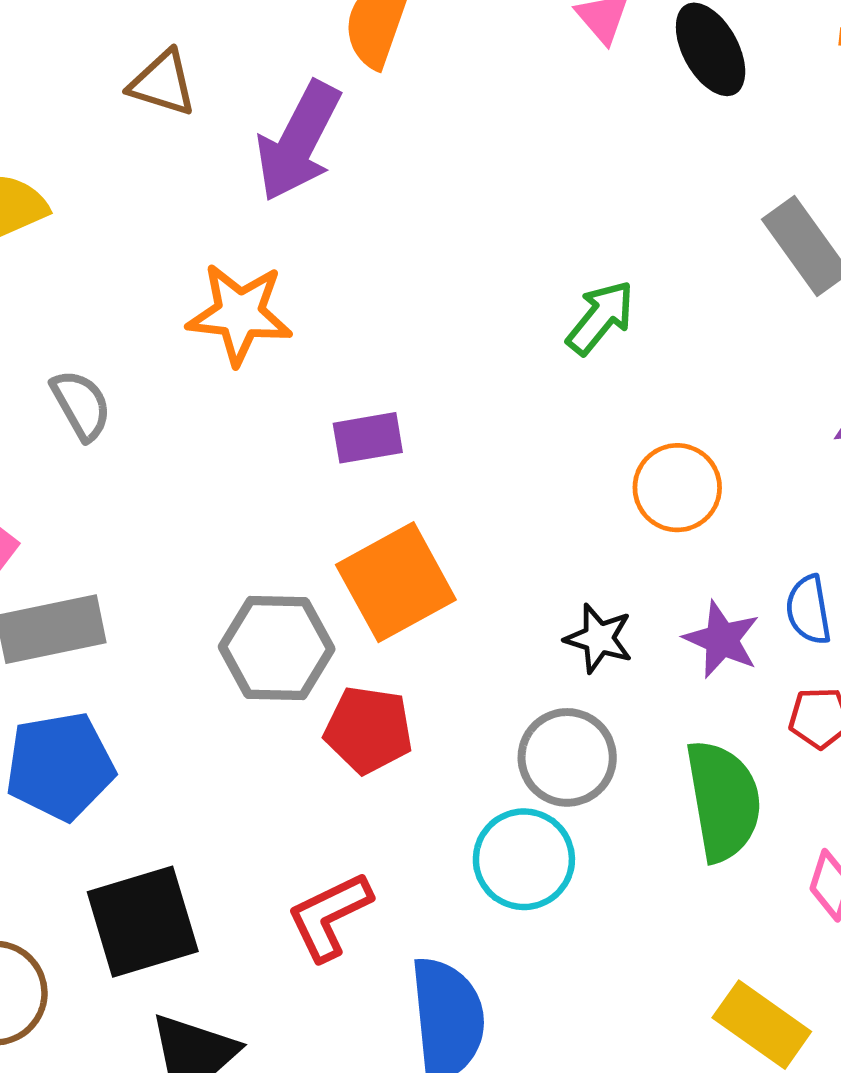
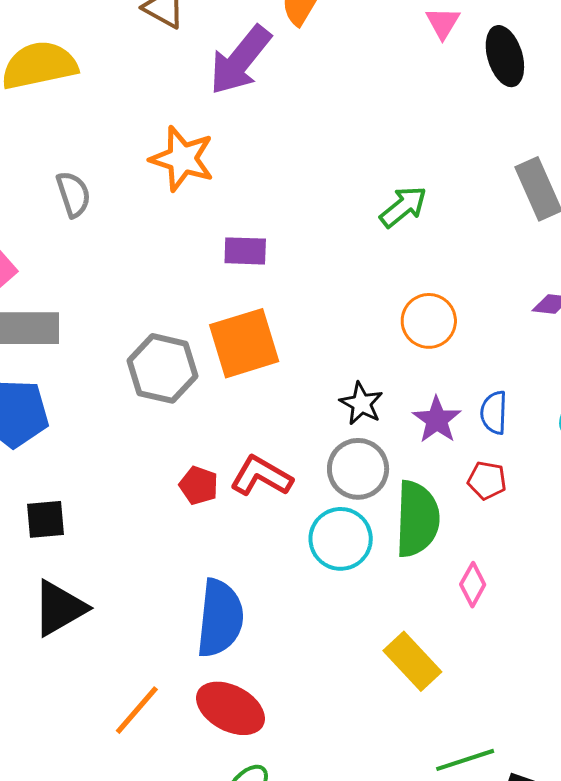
red pentagon: (368, 730) -> (199, 485), moved, size x0.7
gray circle: (567, 757) -> (358, 469), moved
cyan circle: (524, 859) -> (341, 539), moved
red L-shape: (329, 916) -> (261, 476), moved, turned 44
black square: (143, 922) -> (46, 519), size x0.6

